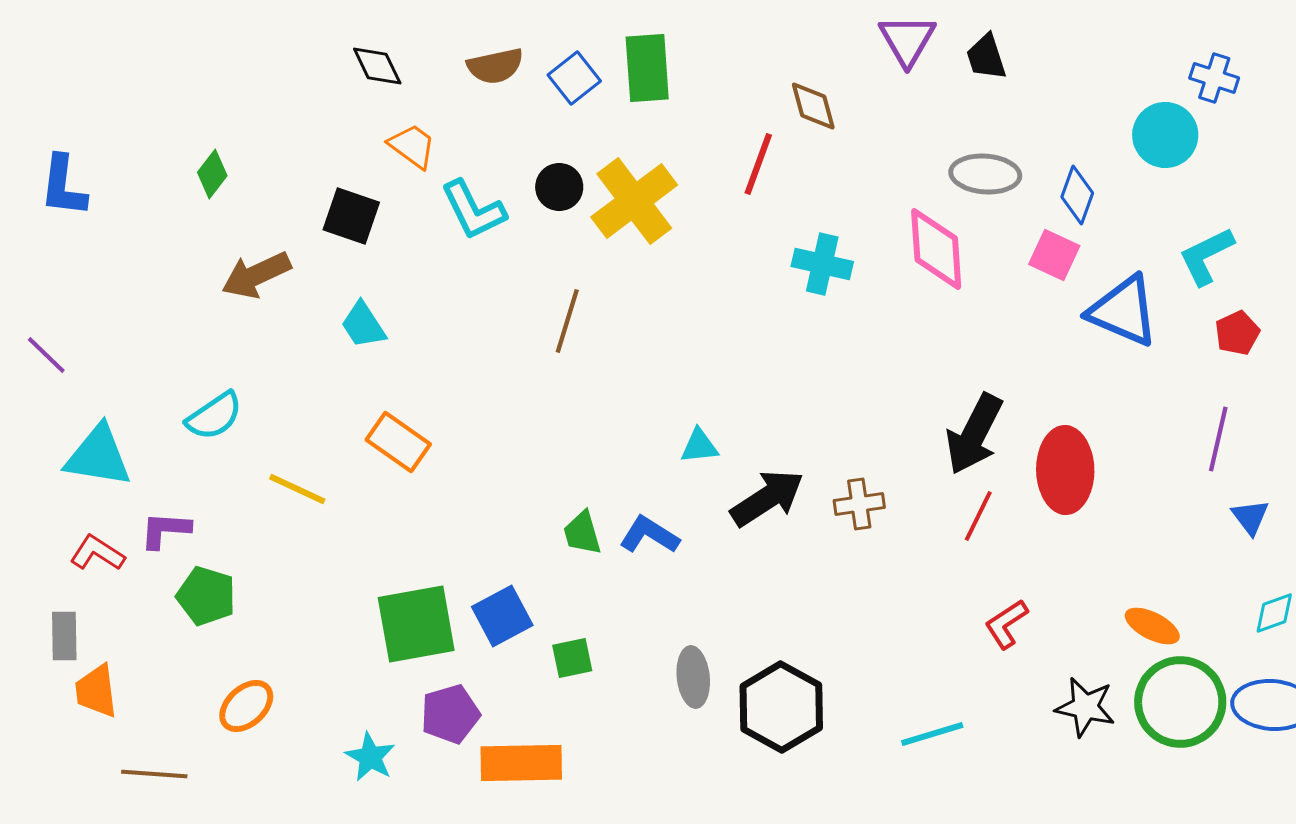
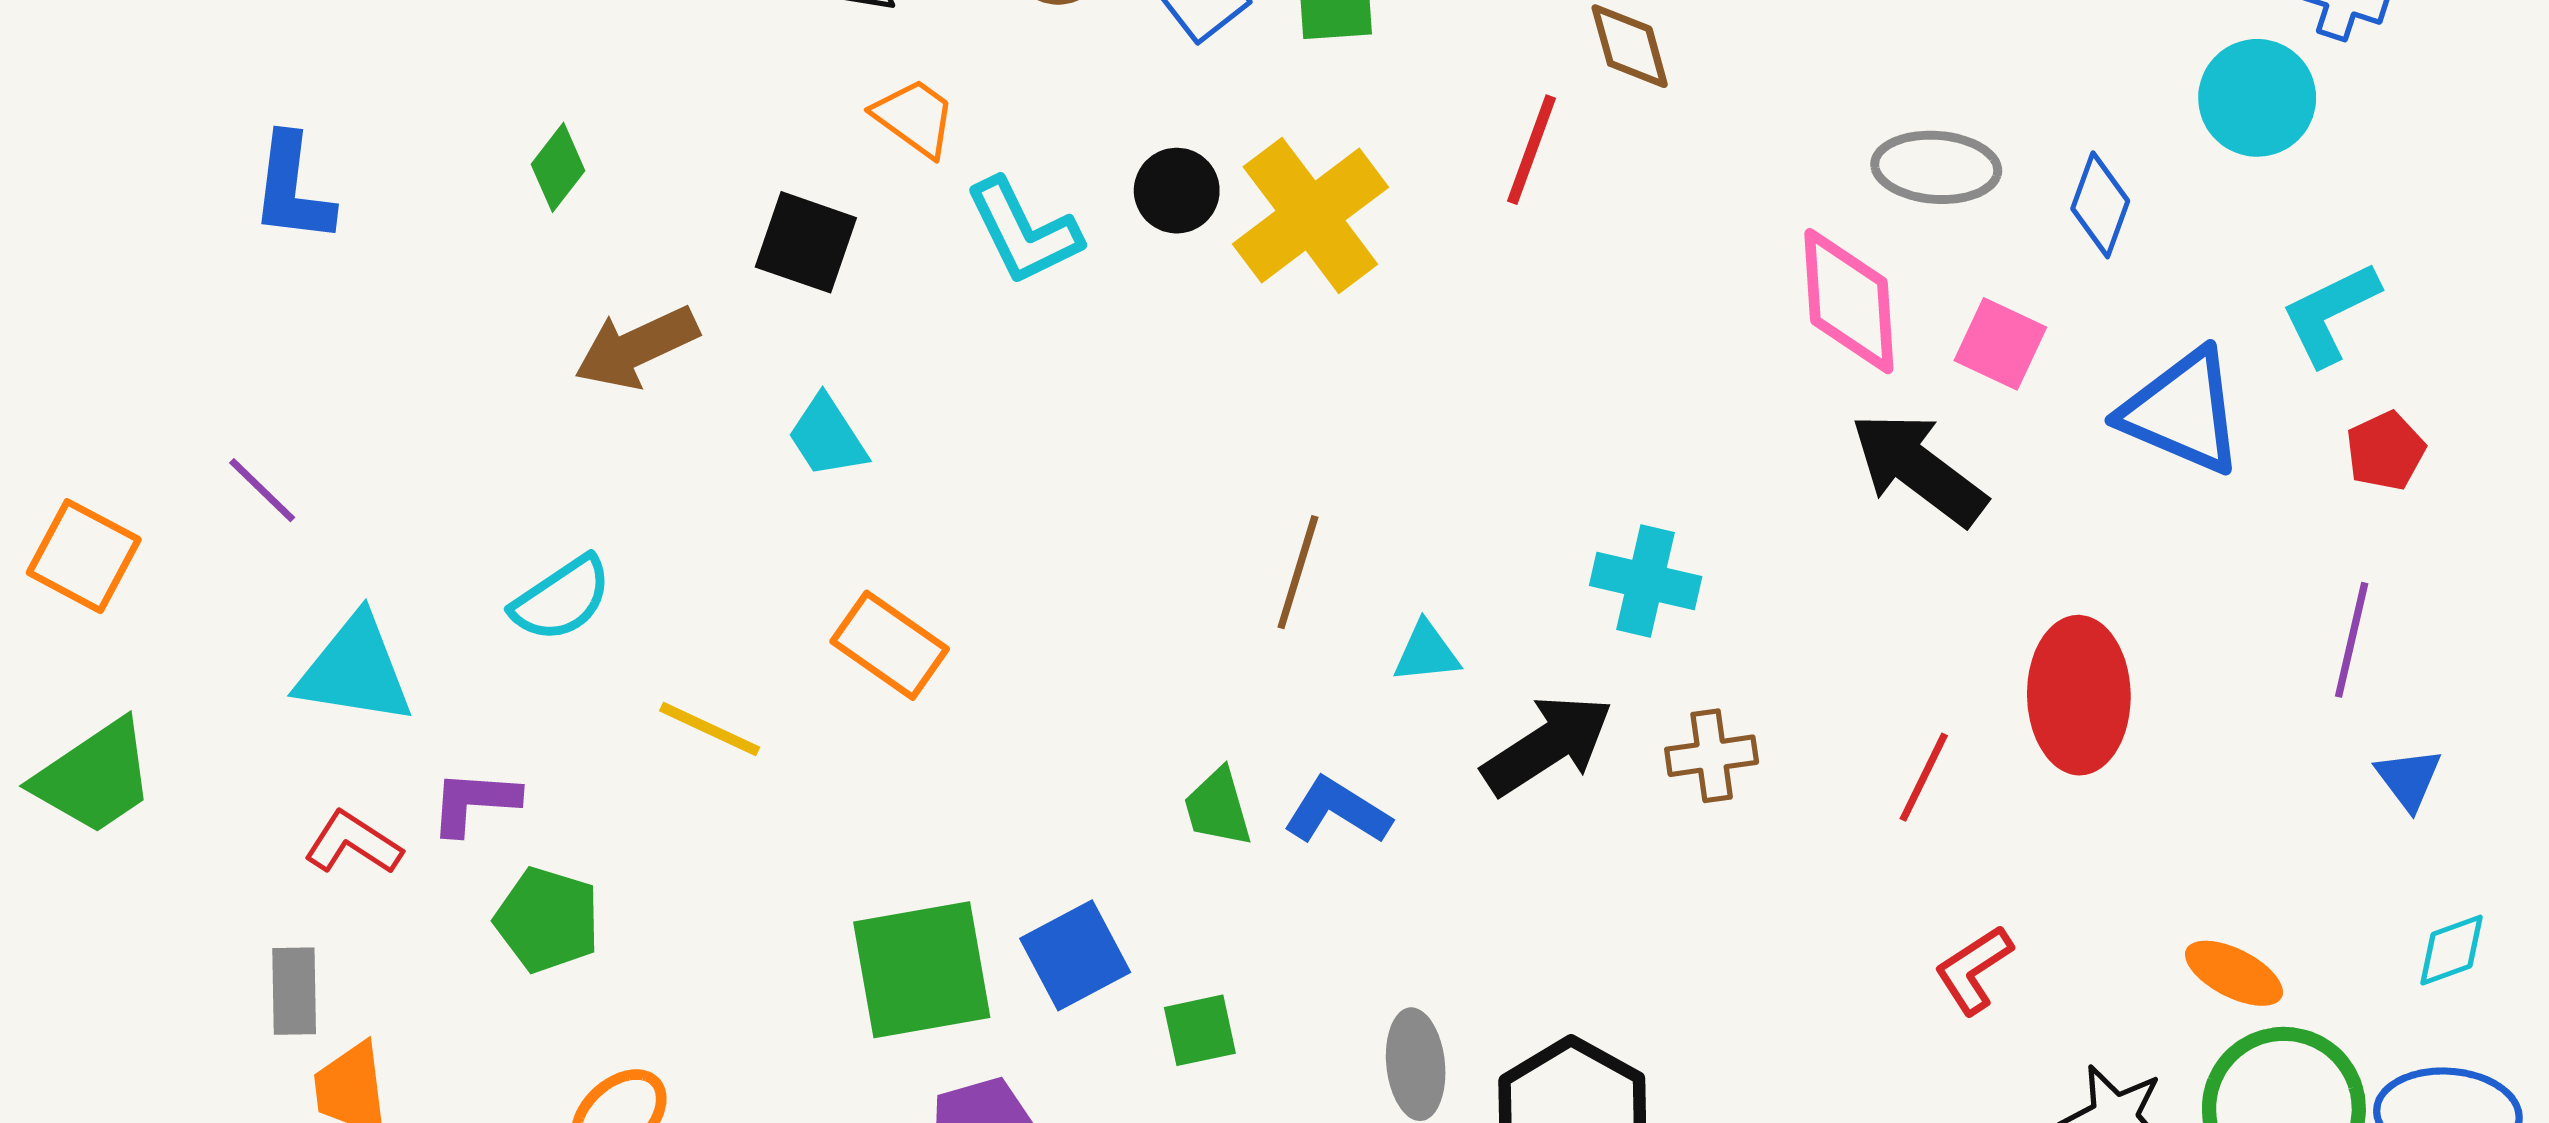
pink square: (1054, 255) -> (2000, 344), moved
cyan cross: (822, 264) -> (1646, 581), moved
brown line: (567, 321) -> (1298, 572), moved
black arrow: (974, 434) -> (1918, 469), moved, turned 100

